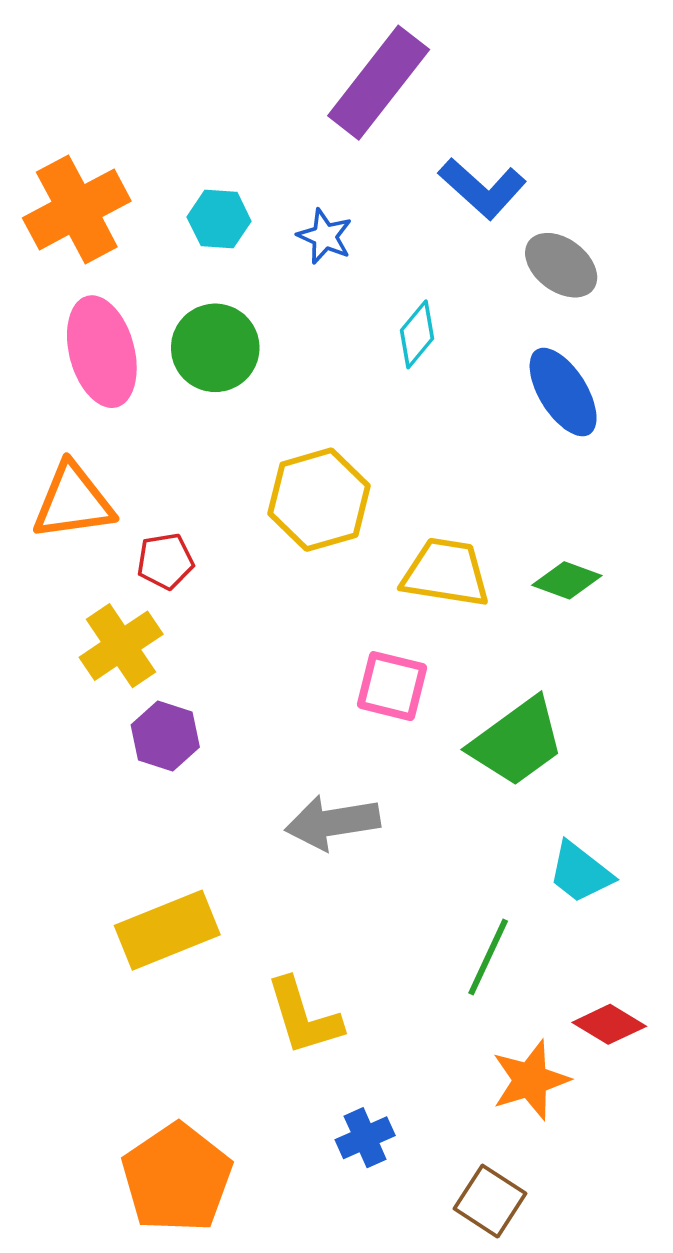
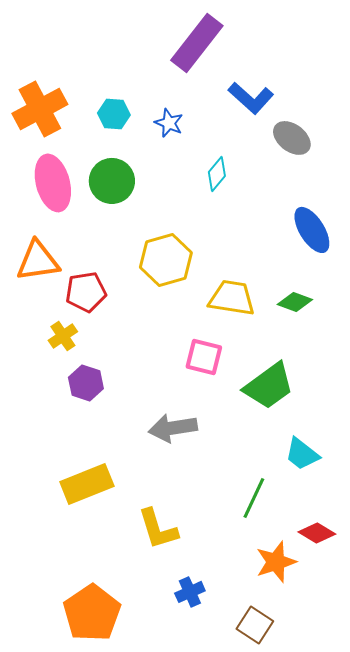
blue ellipse: (563, 392) -> (312, 230), moved
red pentagon: (165, 561) -> (86, 292), size x1.4
yellow cross: (121, 646) -> (63, 336), size x0.7

